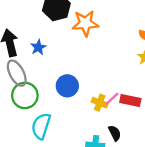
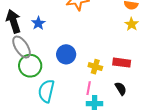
pink line: (112, 99) -> (89, 88), moved, turned -32
black semicircle: (115, 133) -> (121, 89), moved

